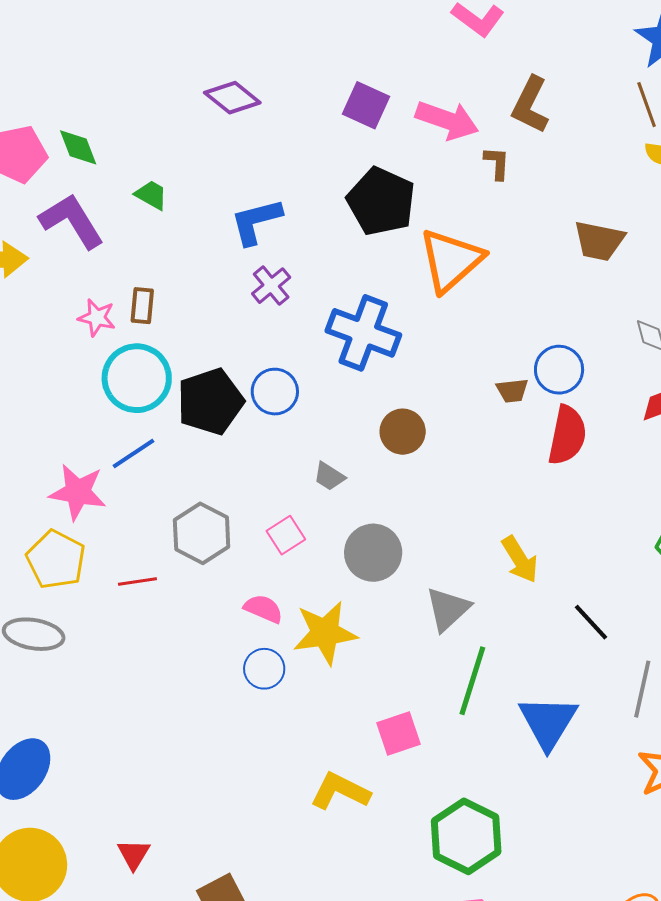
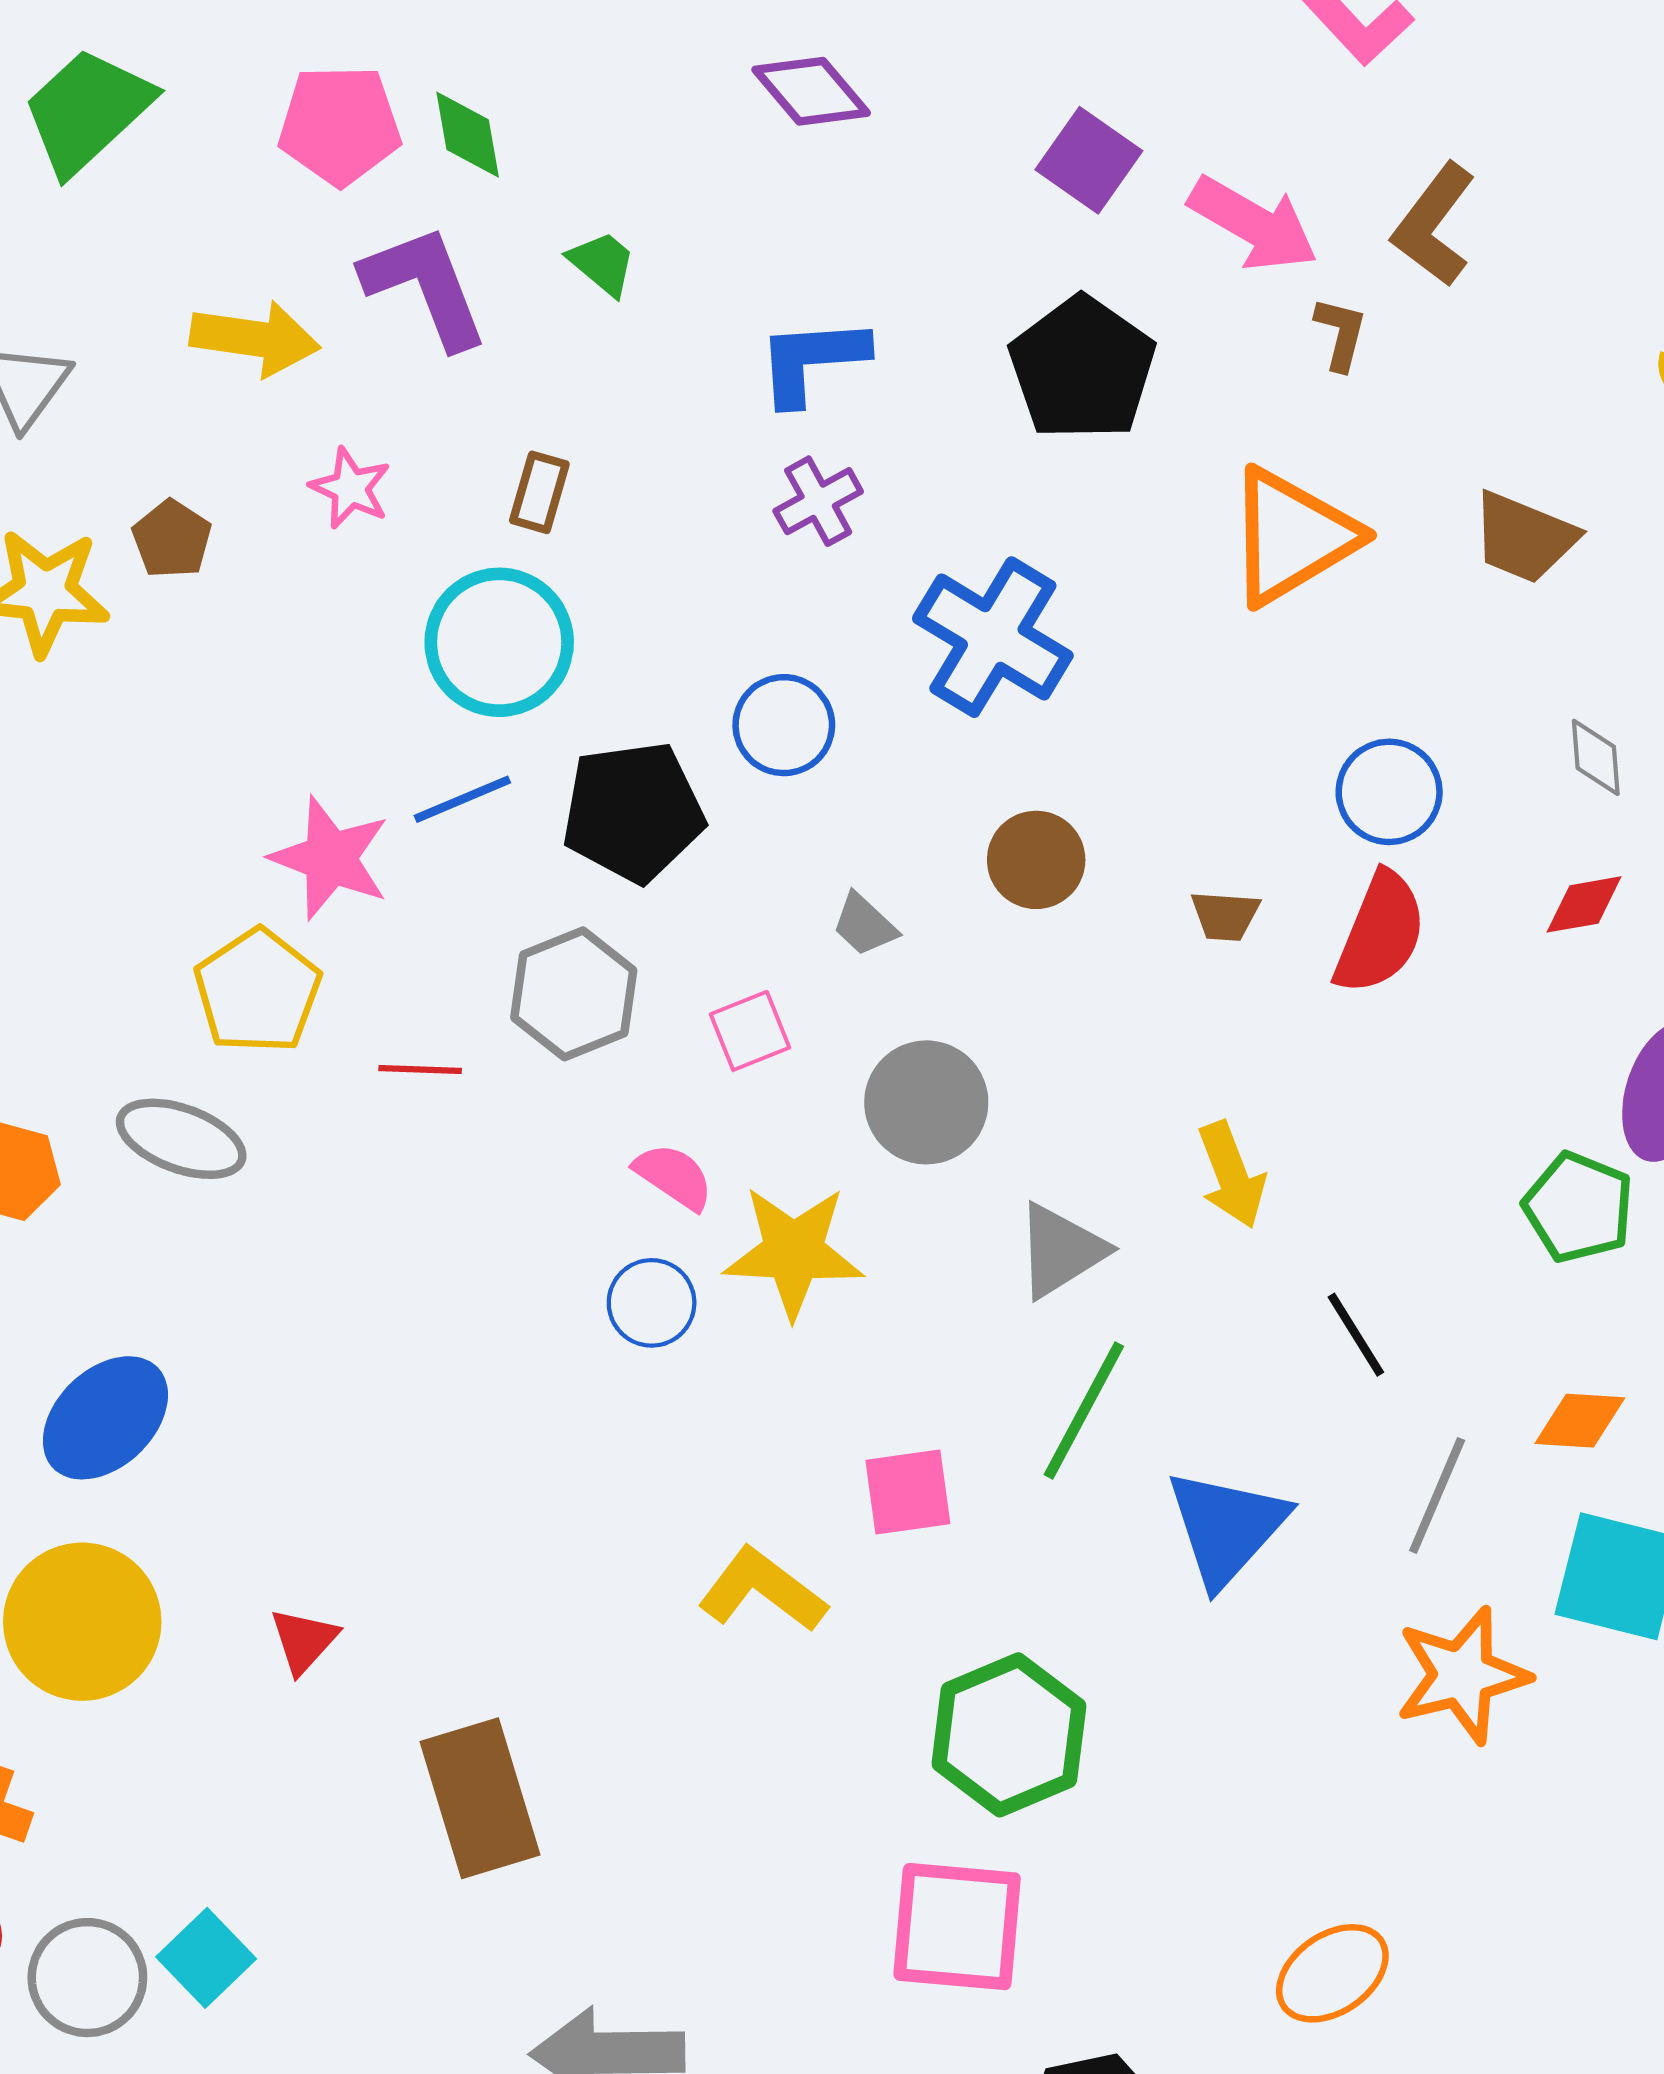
orange triangle: (451, 260) -> (1292, 536), moved
pink star: (97, 318) -> (350, 488), moved
brown trapezoid: (512, 391) -> (1225, 916), moved
black pentagon: (210, 402) -> (633, 812), moved

